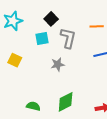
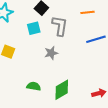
green semicircle: (33, 106) -> (34, 86), moved

